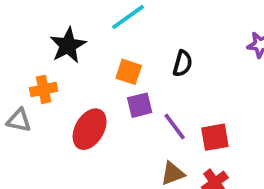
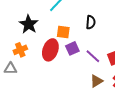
red ellipse: (90, 129) -> (50, 50), moved

